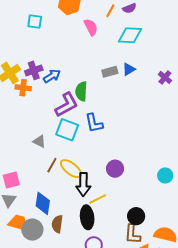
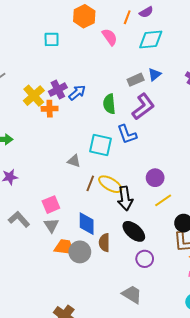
purple L-shape: (67, 105) -> (143, 107), moved
yellow line: (98, 199) -> (163, 200), moved
black ellipse: (87, 217) -> (134, 231), turned -35

